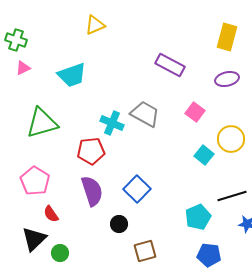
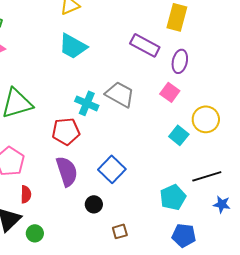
yellow rectangle: (227, 37) -> (177, 17), moved
cyan trapezoid: (72, 75) -> (73, 46), moved, turned 48
purple ellipse: (227, 79) -> (180, 61), moved, turned -65
red semicircle: (51, 214) -> (26, 194), turned -144
brown square: (145, 251) -> (120, 231), size x0.7

